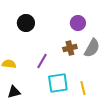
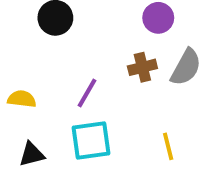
cyan square: (58, 83) -> (91, 140), moved

